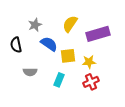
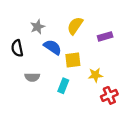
purple rectangle: (98, 34) -> (105, 36), size x0.6
yellow star: (89, 62) -> (95, 75), moved
red cross: (91, 82) -> (109, 95), moved

